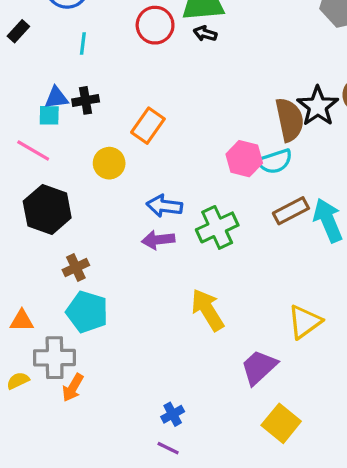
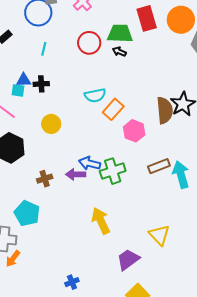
orange rectangle: (148, 126) -> (113, 109), moved
cyan semicircle: (275, 161) -> (95, 95), moved
blue arrow: (164, 206) -> (90, 163), moved
brown cross: (76, 267) -> (45, 179), moved
yellow triangle: (305, 322) -> (159, 235), turned -45

